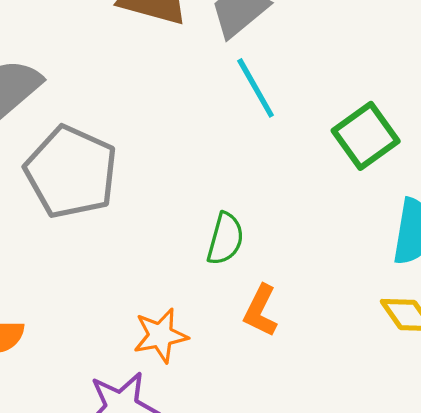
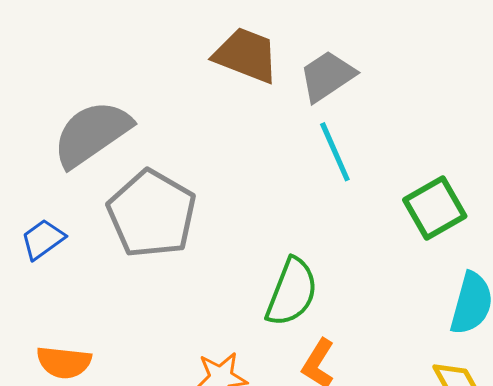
green semicircle: (225, 239) -> (292, 292), size x1.4

